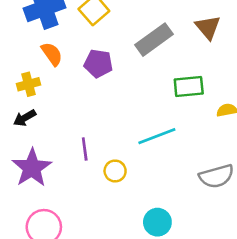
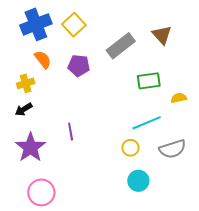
cyan line: (157, 136) -> (147, 123), moved
yellow circle: (115, 171) -> (130, 148), moved
cyan circle: (157, 222) -> (138, 181), moved

